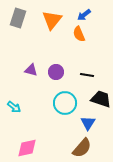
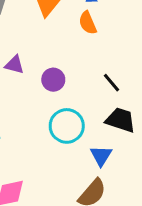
purple triangle: (31, 70) -> (14, 65), moved
black line: (87, 75) -> (112, 83), moved, turned 40

